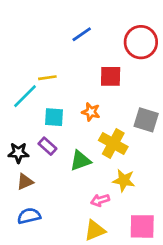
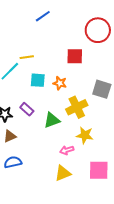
blue line: (82, 34) -> (43, 16), moved
cyan square: (54, 117) -> (38, 80), moved
yellow cross: (113, 144) -> (77, 107), turned 35

